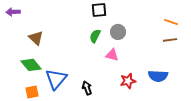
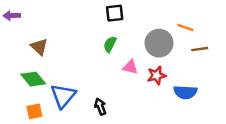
orange line: (171, 22) -> (185, 28), moved
gray circle: (118, 32) -> (159, 43), moved, size x1.5
red star: (128, 81) -> (157, 75), moved

